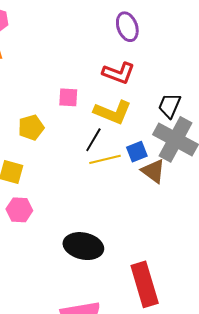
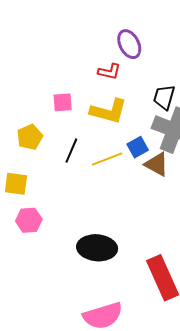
purple ellipse: (127, 27) -> (129, 44), moved
red L-shape: (119, 73) -> (109, 72), size x0.7
black line: (93, 140) -> (71, 151), moved

